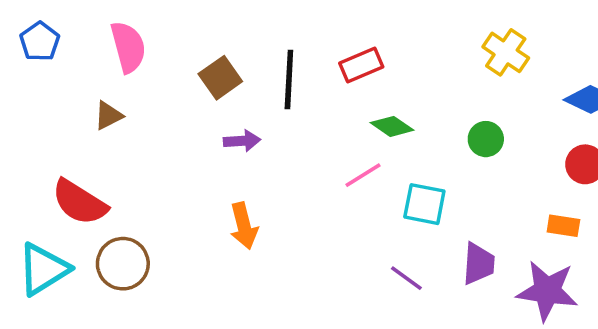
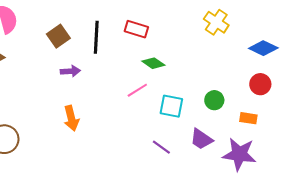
red rectangle: (361, 65) -> (136, 29), turned 40
green circle: (486, 139) -> (214, 100), moved
purple trapezoid: (479, 264) -> (201, 139), turned 120

